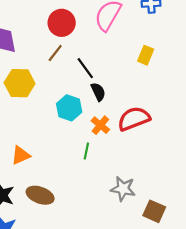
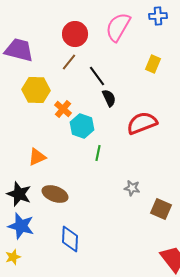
cyan hexagon: (69, 108) -> (82, 126), moved
orange cross: (100, 125) -> (63, 109), moved
gray star: (123, 189) -> (132, 188), size x0.7

